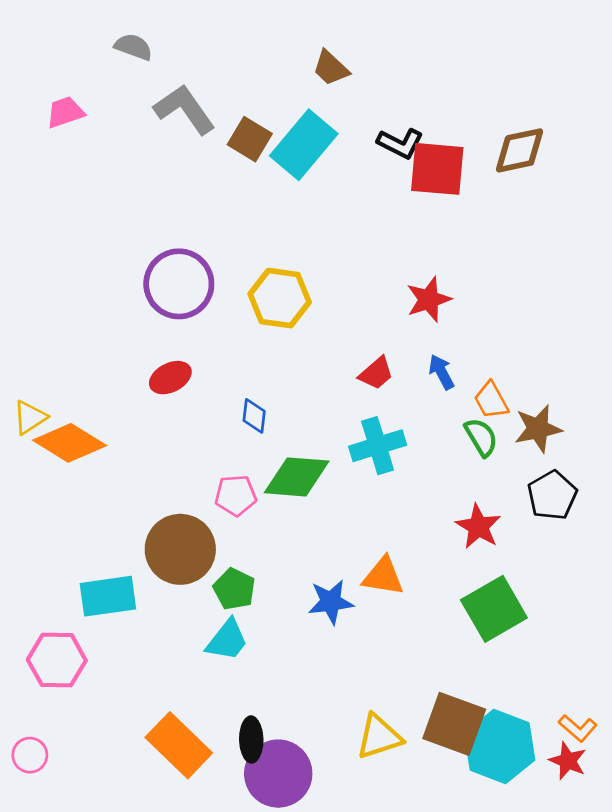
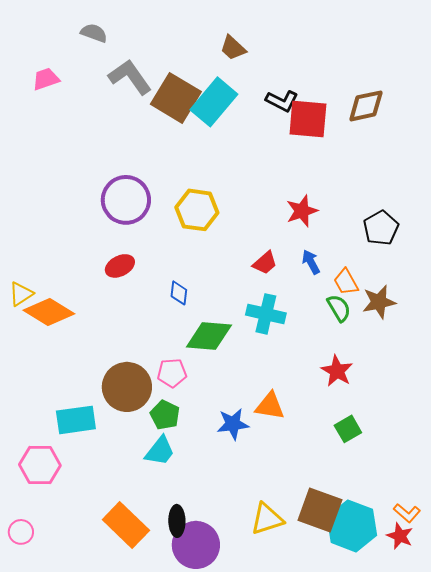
brown square: (250, 139) -> (176, 98), size x1.6
cyan cross: (378, 446) -> (266, 314), turned 30
pink pentagon: (236, 495) -> (172, 373), moved
black pentagon: (552, 495) -> (381, 228), moved
green square: (494, 609) -> (348, 429), size x0.6

